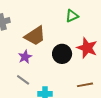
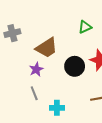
gray line: (23, 80) -> (34, 93), turned 32

